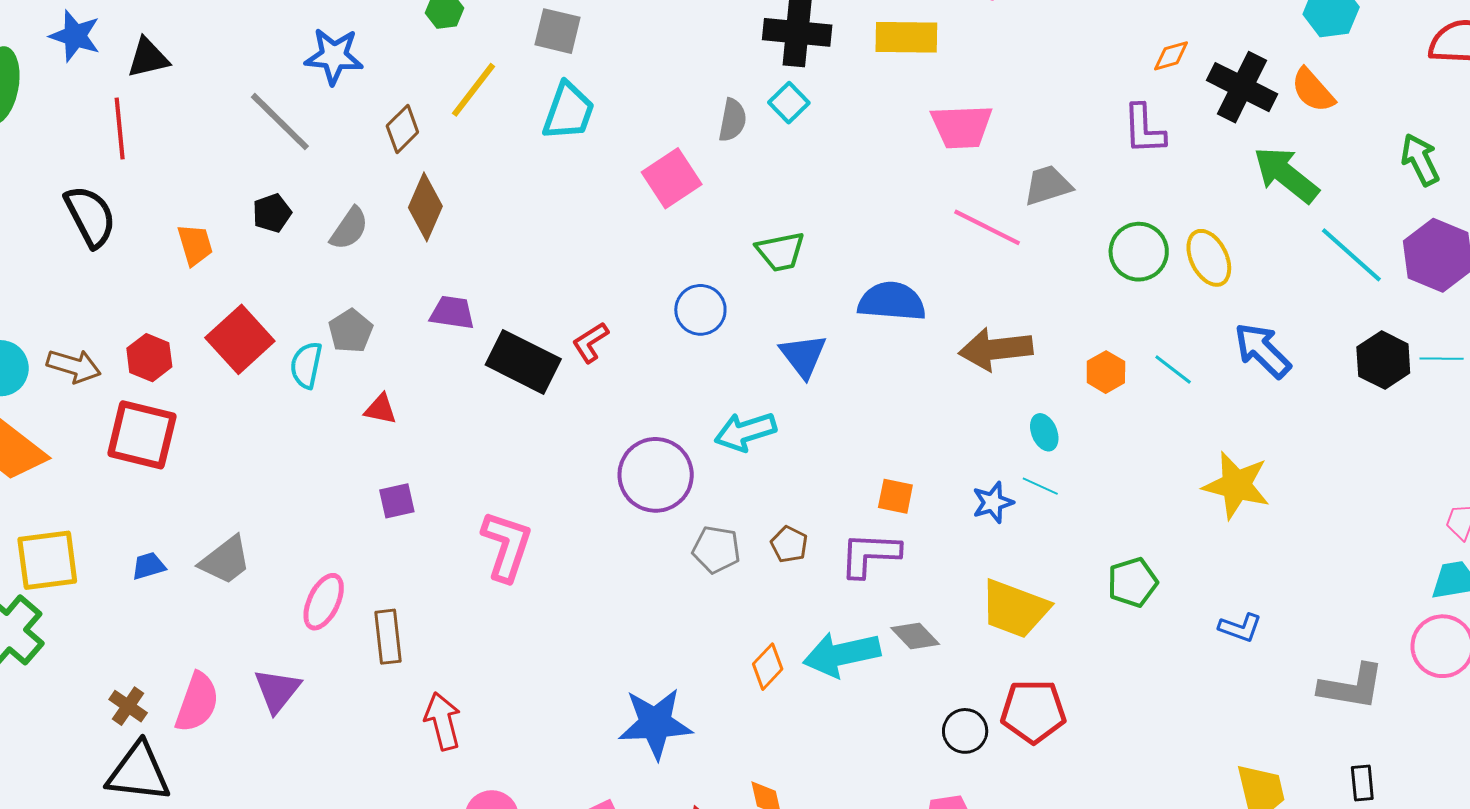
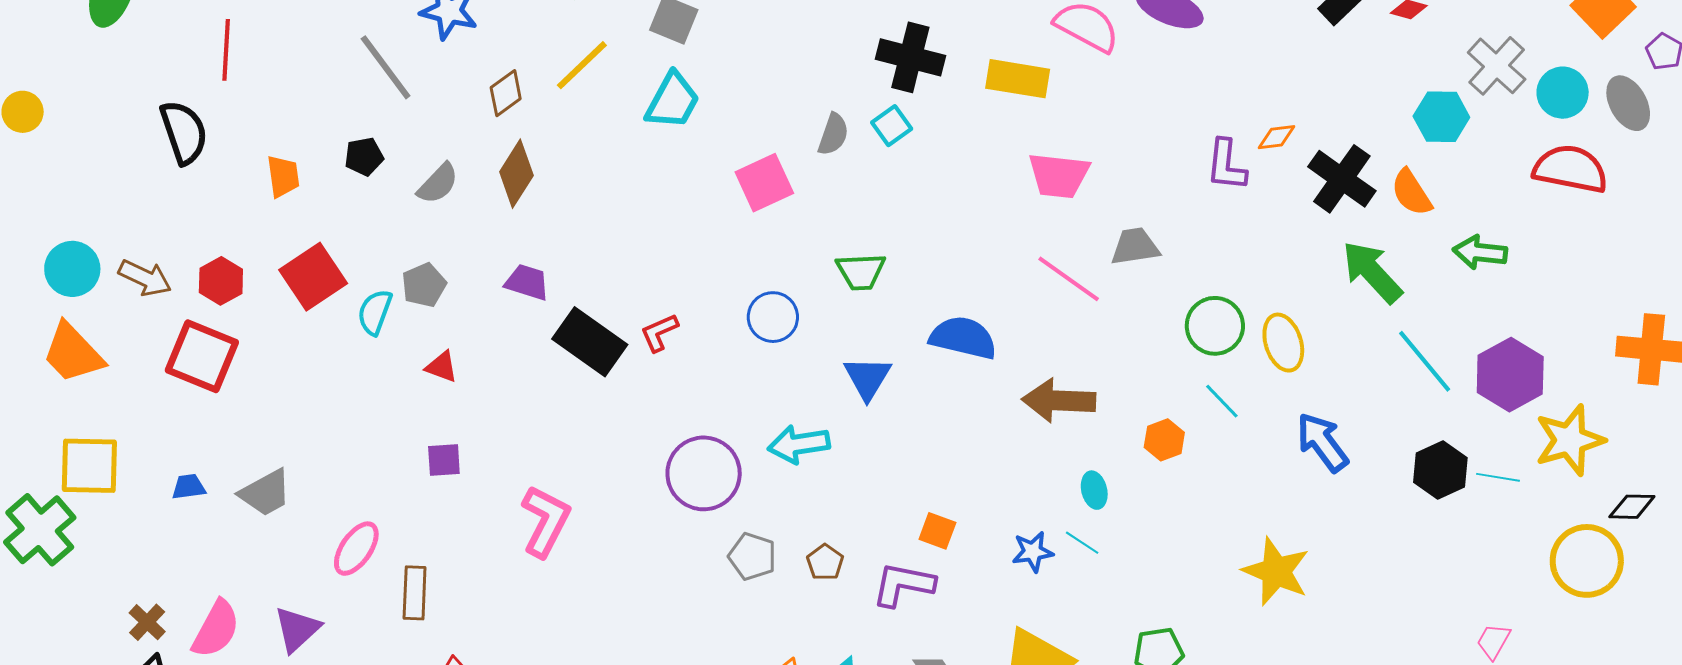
purple L-shape: (1144, 129) -> (1226, 165), moved
green arrow: (1420, 160) -> (1480, 252), moved, turned -66
cyan line: (1173, 370) -> (1222, 401), moved

